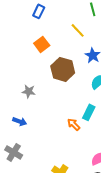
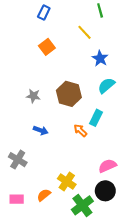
brown hexagon: (63, 69) -> (69, 94), moved
blue arrow: (20, 121) -> (41, 130), moved

